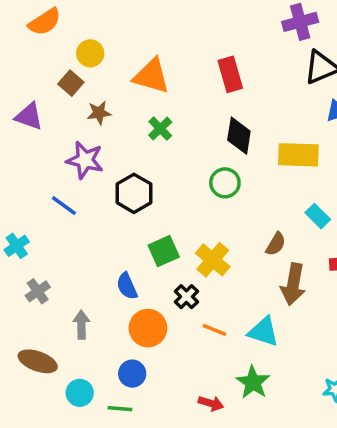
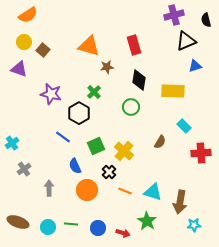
yellow circle: (90, 53) -> (24, 42), moved
brown star: (99, 113) -> (107, 67), moved
green cross: (160, 129) -> (94, 92), moved
blue line: (64, 206) -> (63, 137), moved
brown arrow: (293, 284) -> (180, 202), moved
brown ellipse: (38, 361) -> (18, 222), moved
blue circle: (132, 374) -> (98, 228), moved
green line: (120, 409) -> (71, 224), moved

